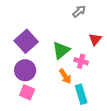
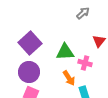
green triangle: (61, 50) -> (65, 52), turned 36

